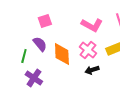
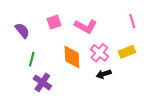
pink L-shape: (92, 25) -> (86, 26), moved
purple semicircle: (40, 44) -> (22, 31), moved

